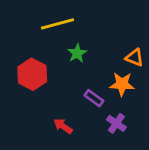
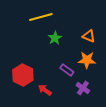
orange triangle: (135, 57) -> (89, 36), moved
red hexagon: (32, 74) -> (23, 75), moved

